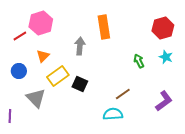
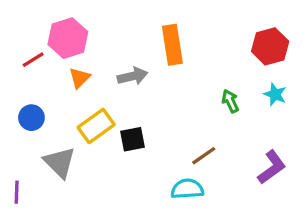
gray arrow: (80, 46) -> (133, 76), turned 72
orange triangle: (43, 56) -> (80, 78), moved
black square: (80, 84) -> (133, 139), turned -35

